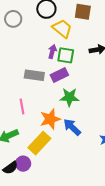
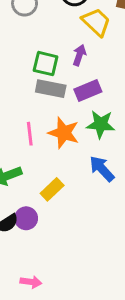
green square: (66, 55) -> (46, 64), moved
orange star: (50, 119) -> (64, 133), moved, turned 30
yellow rectangle: (39, 143) -> (52, 189), size x0.7

